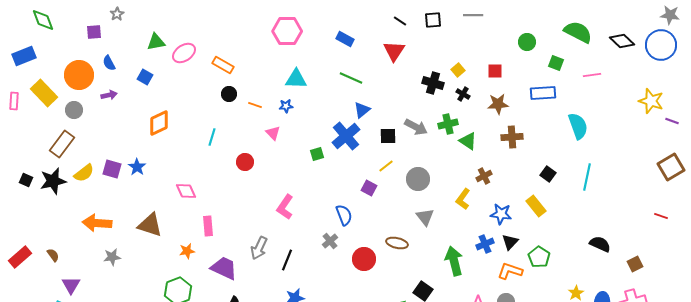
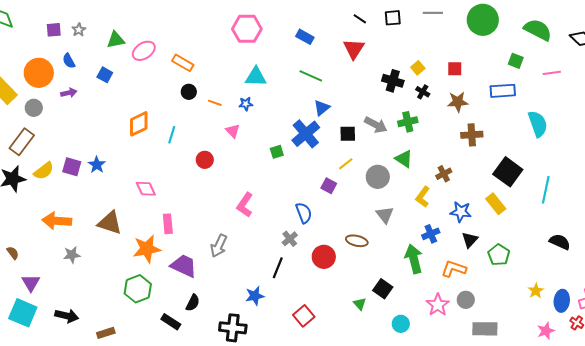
gray star: (117, 14) -> (79, 30), moved
green circle: (527, 42) -> (483, 20), moved, size x1.8
orange diamond: (159, 123) -> (139, 124), moved
green triangle: (468, 141) -> (404, 159), moved
black square: (548, 174) -> (508, 172), size x1.8
cyan line: (587, 177) -> (546, 190), moved
blue cross: (485, 244) -> (431, 234), moved
orange star: (187, 251) -> (147, 249), size x1.8
black line: (287, 260) -> (278, 268), moved
orange L-shape: (510, 271) -> (454, 269), moved

